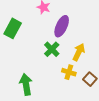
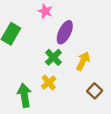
yellow cross: (69, 72) -> (49, 83), moved, turned 32

